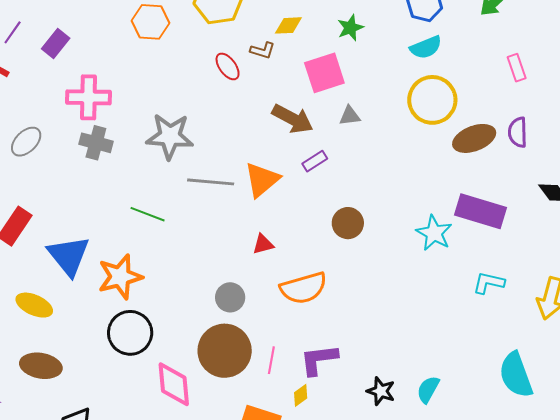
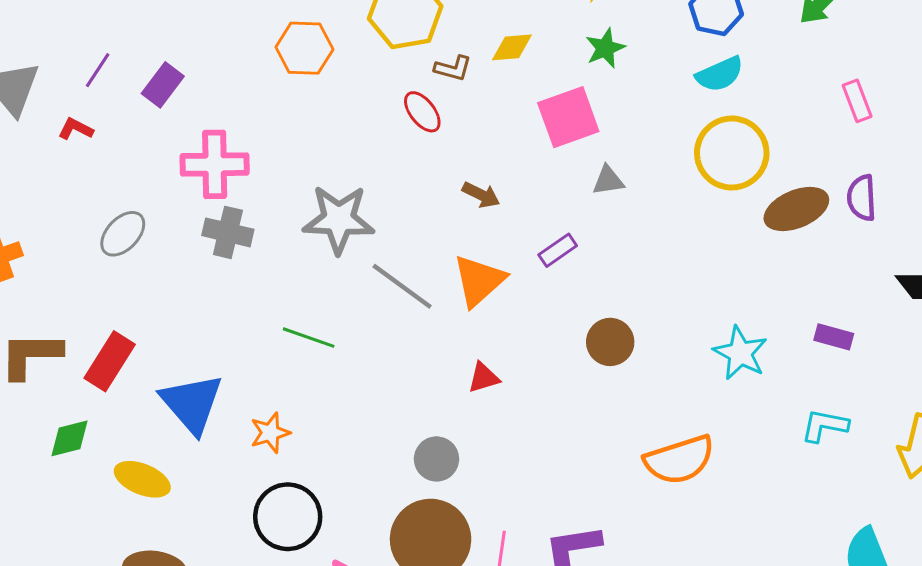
brown L-shape: (263, 50) -> (453, 68), moved
brown arrow: (293, 119) -> (481, 195), moved, size x0.6
gray line: (211, 182) -> (402, 286), turned 33
purple rectangle: (480, 211) -> (834, 337), moved, size x0.5
orange star: (120, 277) -> (270, 433), size x0.6
orange semicircle: (304, 288) -> (679, 460), moved

